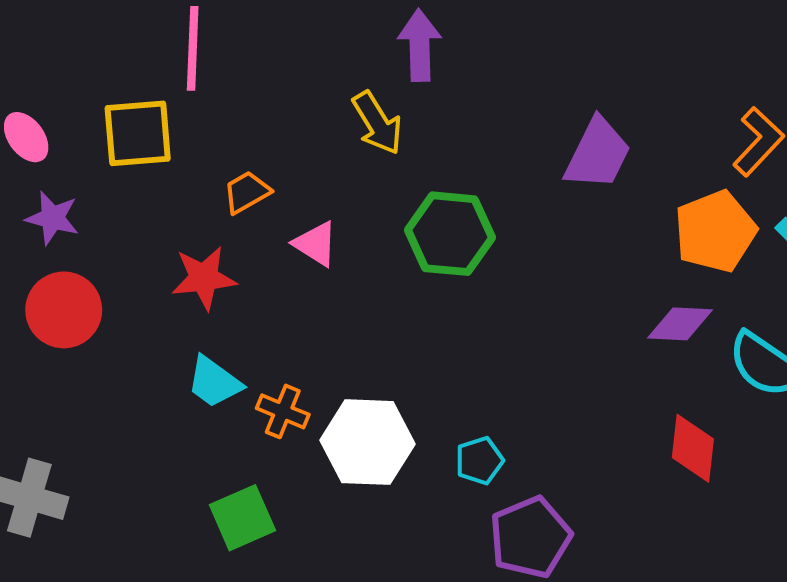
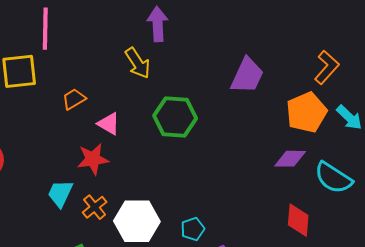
red star: (204, 278) -> (93, 159), moved
cyan trapezoid: (214, 382) -> (60, 193), turned 80
orange cross: (283, 411) -> (95, 207), turned 30

